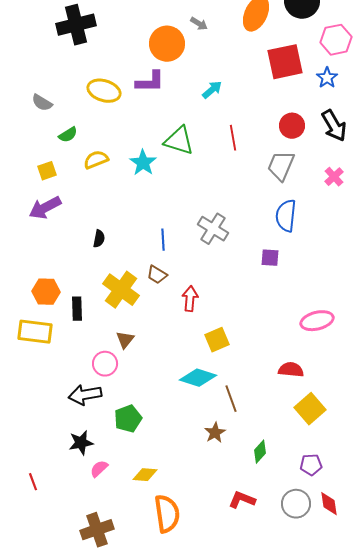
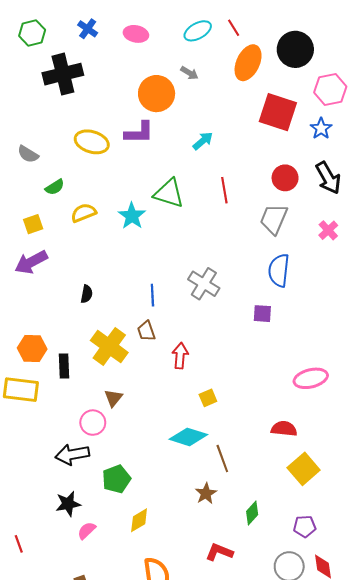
red square: (285, 62) -> (278, 112), turned 30
brown trapezoid: (157, 275) -> (146, 331), turned 40
yellow square: (217, 340) -> (208, 398), size x0.7
yellow diamond: (145, 475) -> (139, 520), moved, turned -35
red L-shape: (242, 500) -> (219, 552), moved

